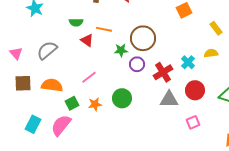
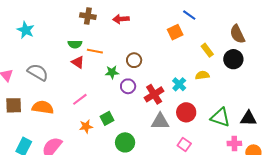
green semicircle: (76, 22) -> (75, 44), moved
brown circle: (143, 38) -> (134, 60), size x0.6
gray semicircle: (47, 50) -> (38, 72), turned 70
green circle: (122, 98) -> (125, 142), moved
green square: (72, 103) -> (107, 118), moved
pink square: (193, 122) -> (184, 144), turned -32

